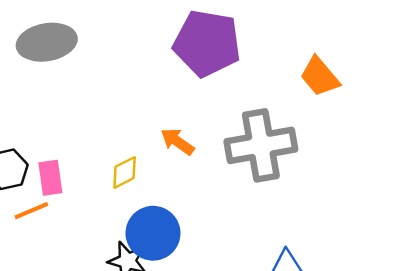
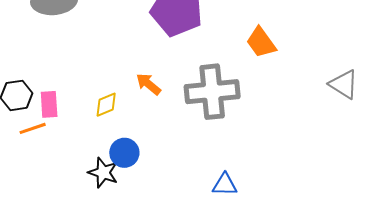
blue circle: (153, 233) -> (124, 153), size x0.7

